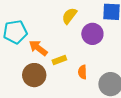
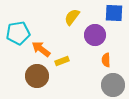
orange semicircle: (82, 72) -> (106, 60), moved

